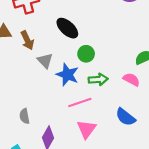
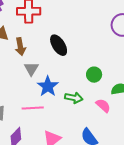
green circle: (86, 54) -> (94, 75), moved
pink line: (80, 103) -> (33, 108), moved

